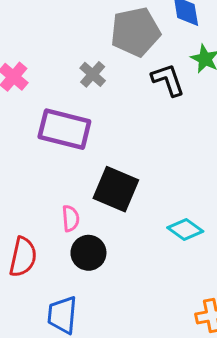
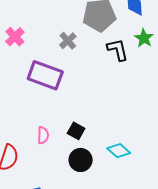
black square: (116, 189) -> (76, 131), moved, size x0.6
black circle: (88, 253) -> (81, 160), moved

